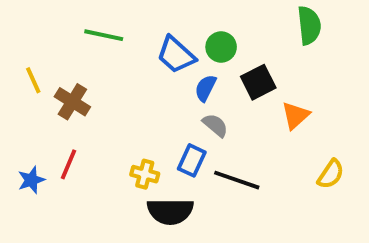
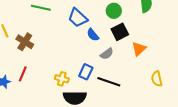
green circle: (221, 47) -> (114, 11), moved
blue semicircle: (205, 88) -> (93, 35), turned -64
gray semicircle: (215, 125) -> (107, 54), moved, turned 104
yellow semicircle: (331, 174) -> (157, 79), turned 133

